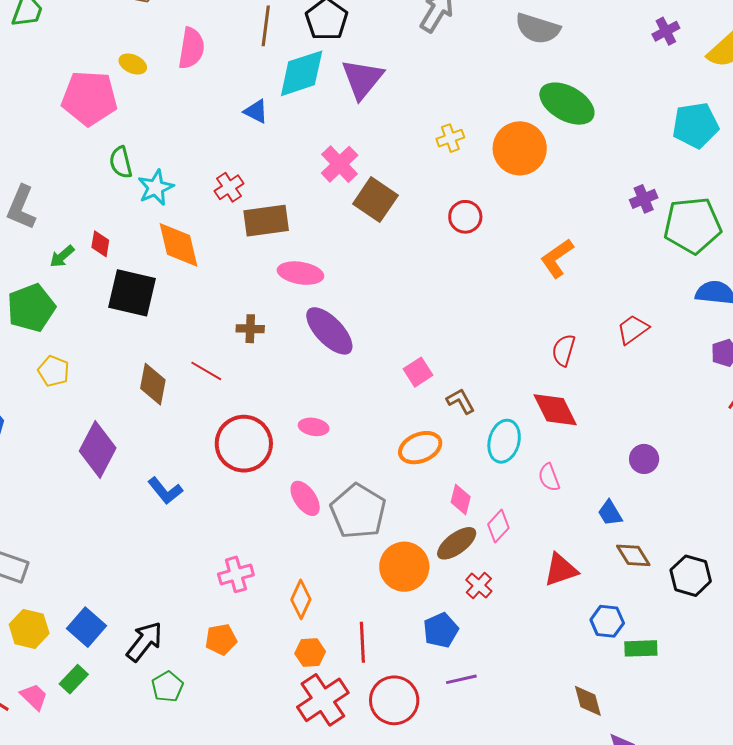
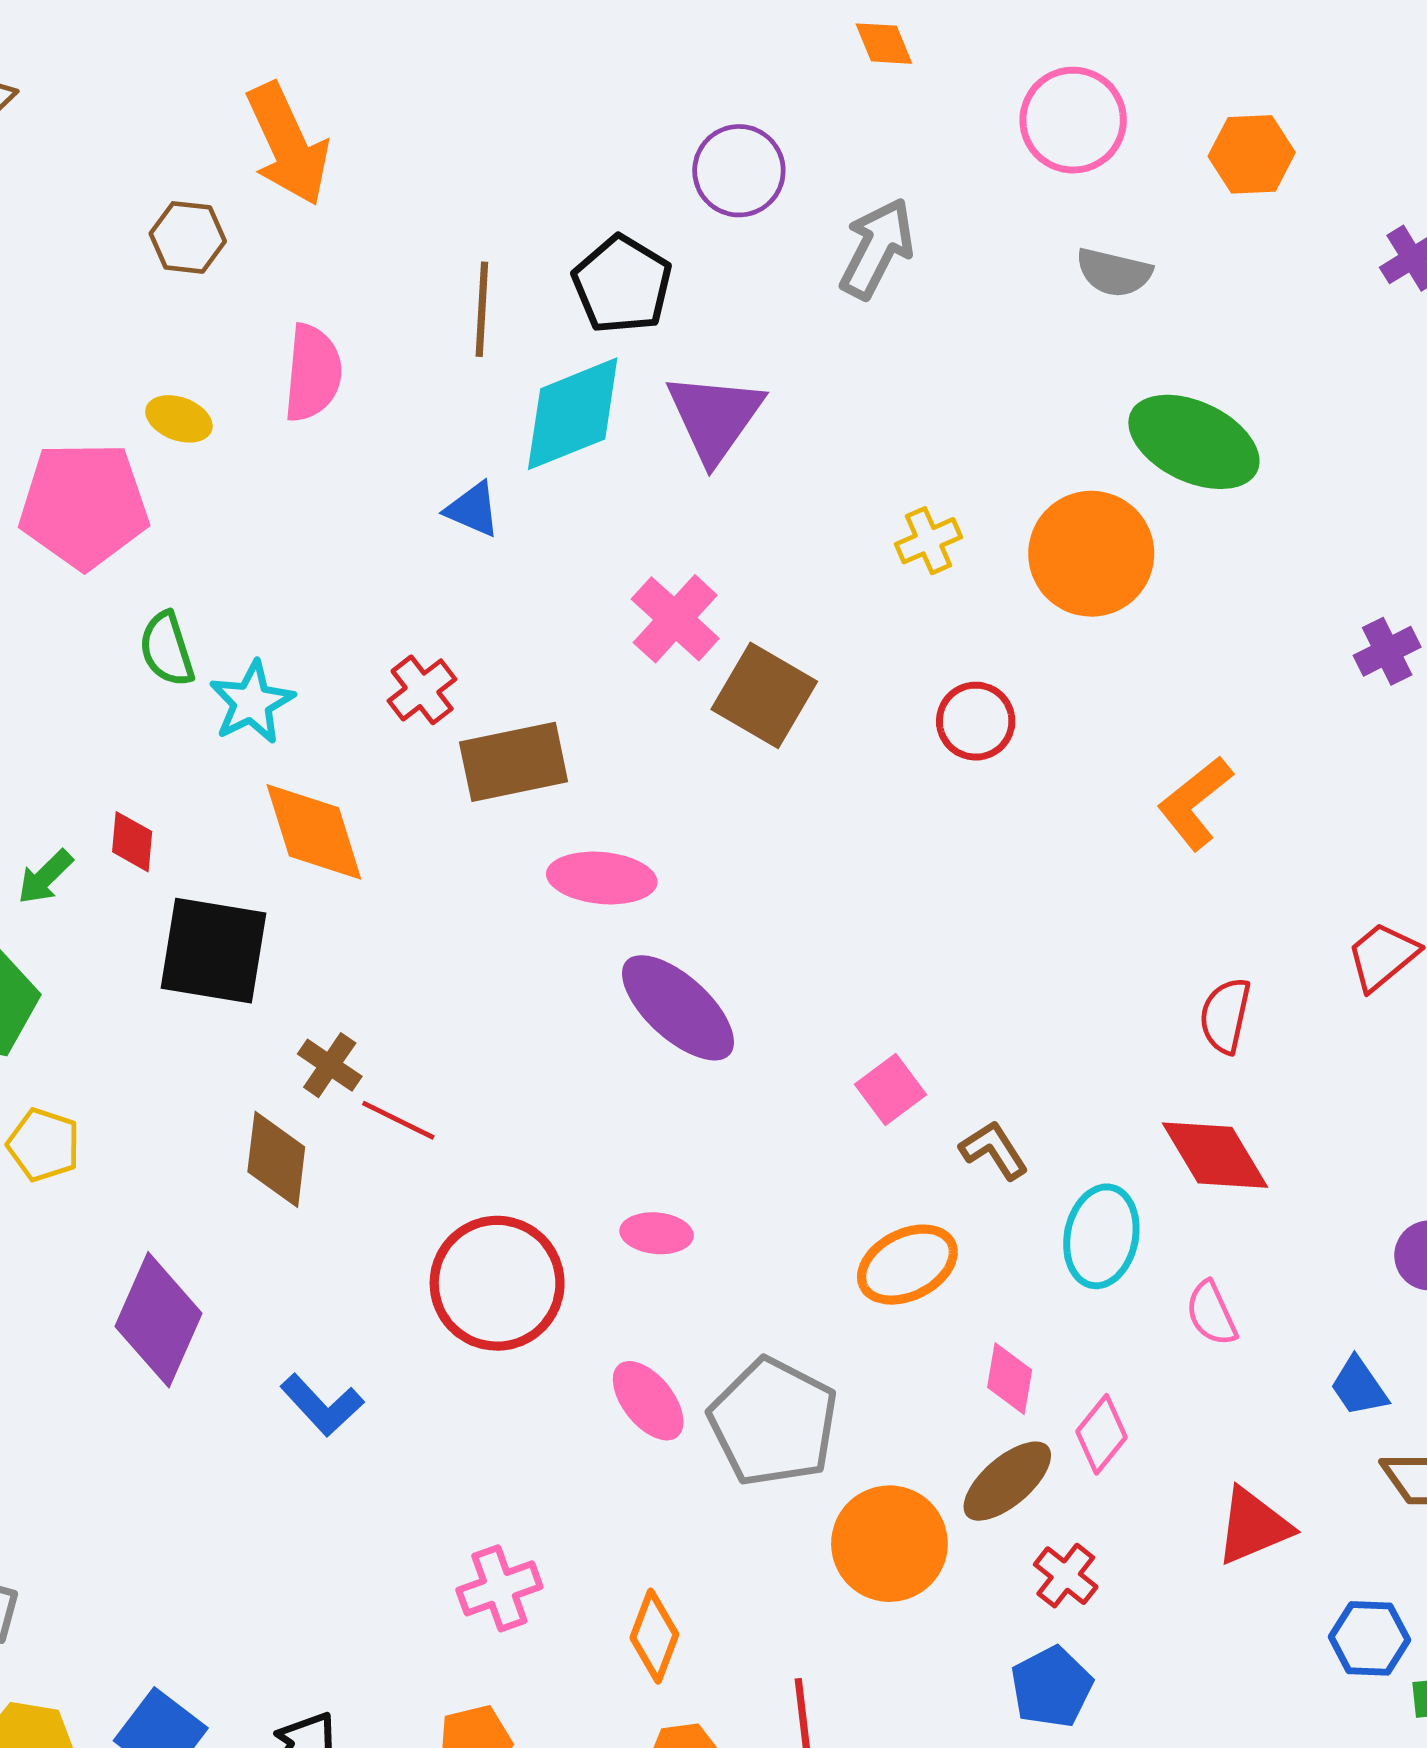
gray semicircle: (538, 29) -> (1114, 272), size x0.7
brown cross: (250, 329) -> (330, 1065), moved, turned 36
blue pentagon: (441, 630) -> (1052, 1687), moved

